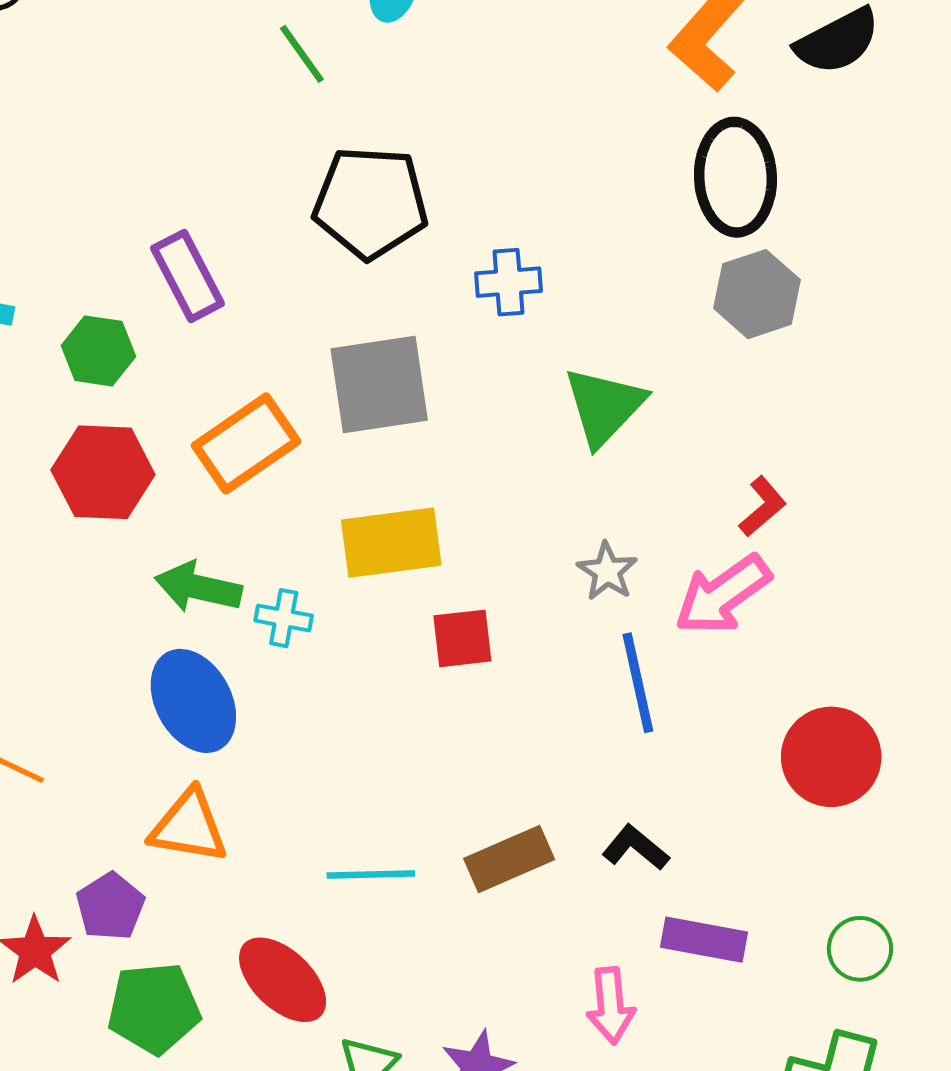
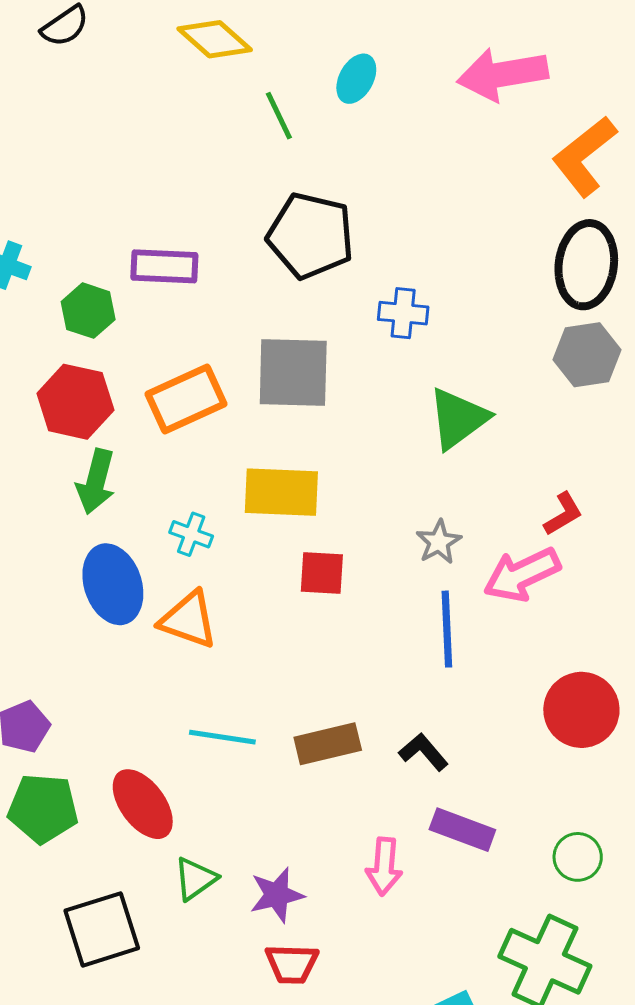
purple rectangle: (188, 276) -> (164, 266), turned -70
green arrow: (198, 587) -> (96, 482), moved, turned -98
orange triangle: (189, 826) -> (188, 620), moved

